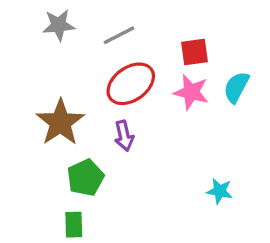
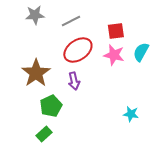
green rectangle: (74, 225) -> (44, 134), turned 49

